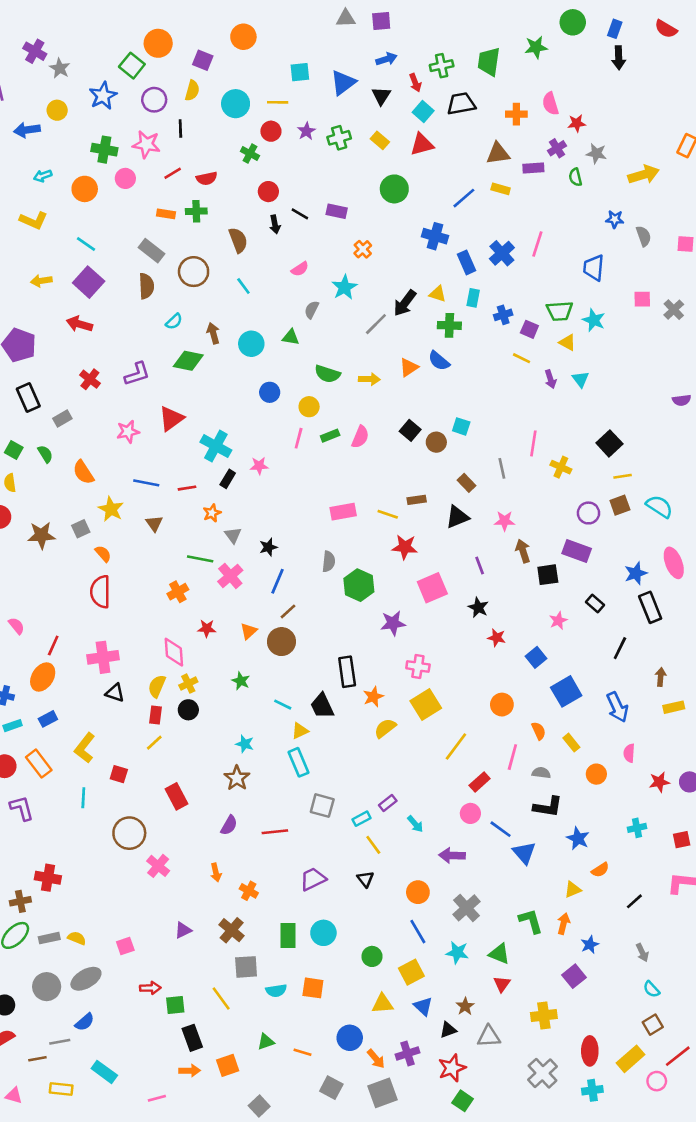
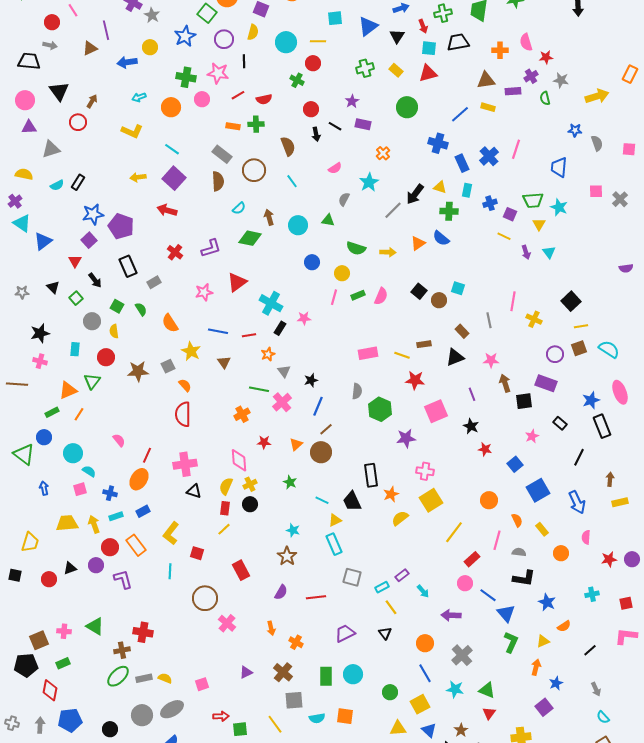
cyan square: (423, 112) -> (429, 48), turned -35
purple star: (306, 131) -> (352, 101), moved
yellow triangle: (567, 342) -> (539, 224), turned 32
green L-shape: (531, 921) -> (511, 642), moved, turned 40

